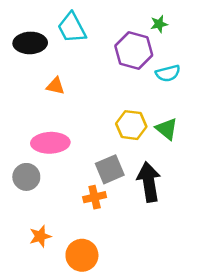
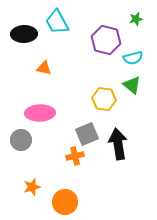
green star: (159, 24) -> (136, 19), moved
green triangle: (167, 129) -> (132, 85), moved

